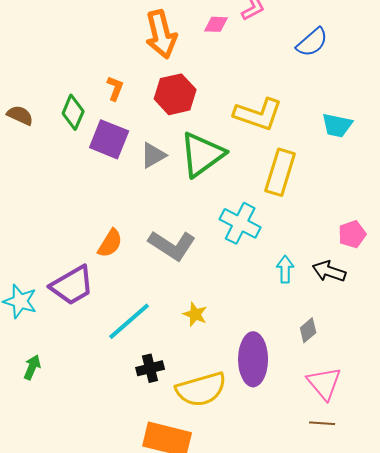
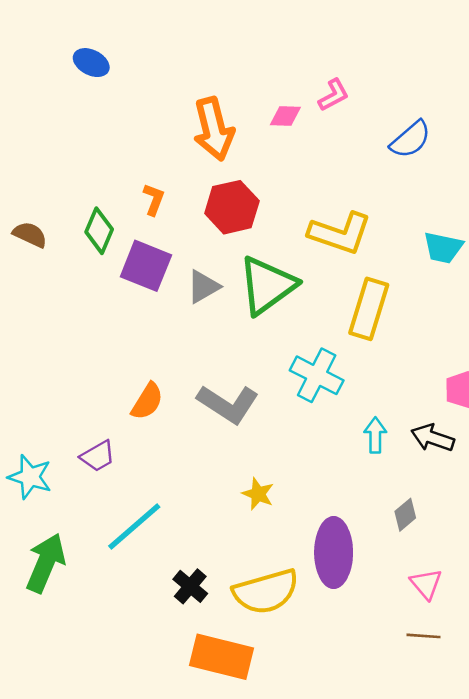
purple trapezoid: (72, 285) -> (98, 456), size x0.6
cyan line: (129, 321) -> (134, 526), moved
green arrow: (32, 367) -> (46, 563), size x1.8
black cross: (150, 368) -> (190, 586), moved, turned -36
pink triangle: (324, 383) -> (426, 584), size x0.7

